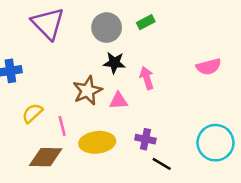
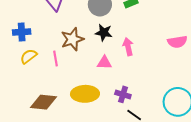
brown star: (87, 91) -> (72, 39), moved
yellow semicircle: (32, 113) -> (29, 56), moved
pink line: (62, 126) -> (56, 59), moved

